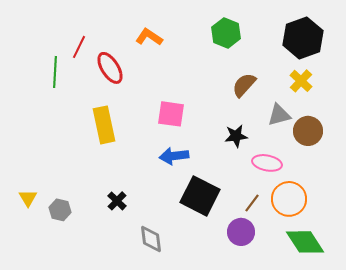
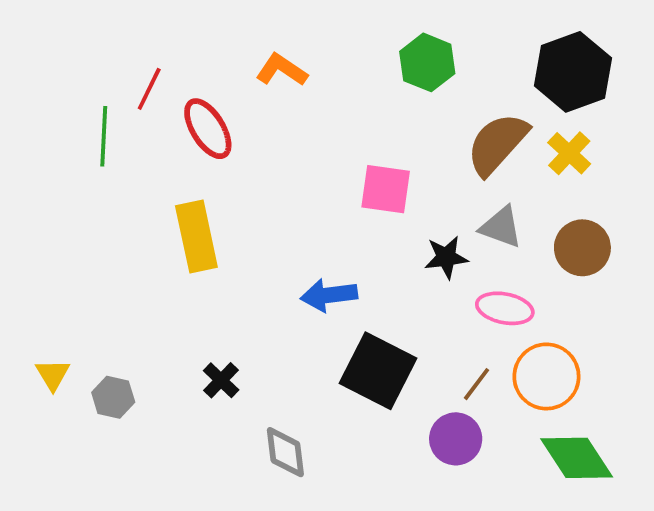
brown semicircle: (244, 85) -> (497, 144), moved, size x1.4
pink square: (171, 114) -> (386, 189), moved
gray triangle: (279, 115) -> (501, 227), moved, turned 35

